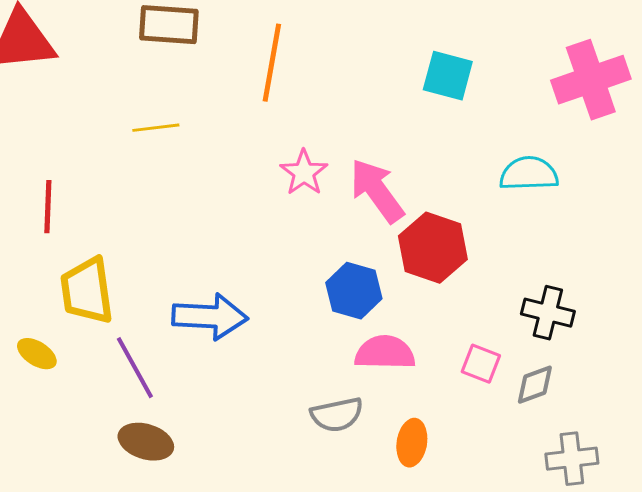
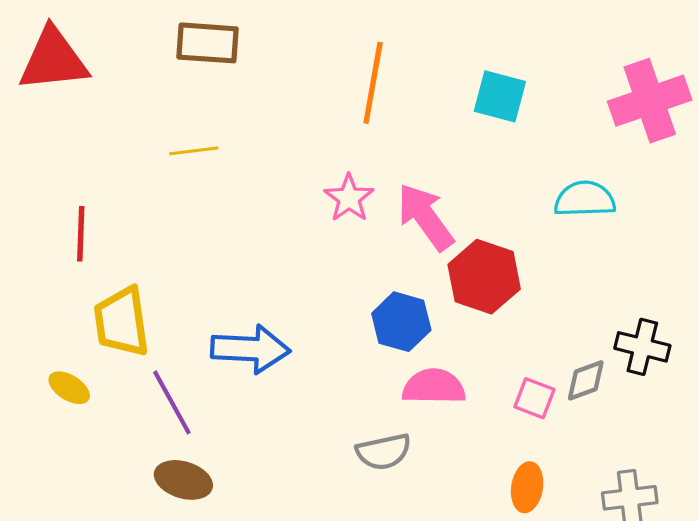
orange line: (272, 63) -> (373, 83), moved
black cross: (548, 313) -> (642, 347), moved
gray diamond: (535, 385) -> (586, 380), moved
orange ellipse: (412, 443) -> (527, 487), moved

